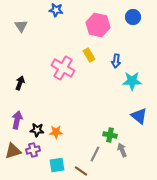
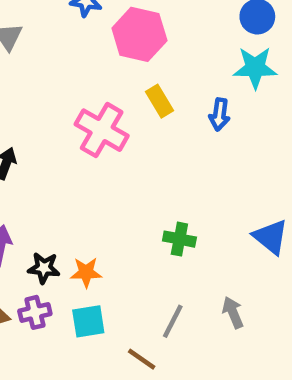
pink hexagon: (98, 25) -> (139, 34), moved
cyan star: (132, 81) -> (255, 68), moved
green cross: (110, 135) -> (179, 239), moved
cyan square: (57, 165) -> (88, 321), moved

